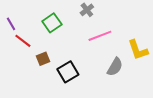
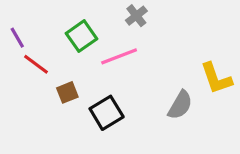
pink line: (100, 36) -> (119, 56), moved

